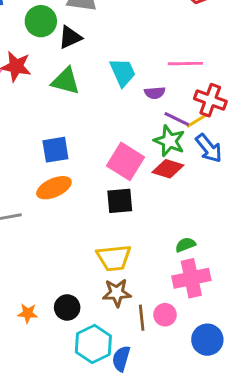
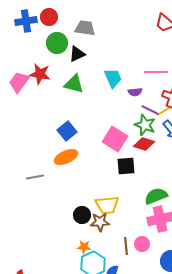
blue square: (55, 150) -> (67, 131), turned -30
black square: (120, 201) -> (126, 166), moved
green semicircle: (185, 245) -> (156, 196), size x1.6
brown star: (117, 293) -> (100, 222), moved
black circle: (67, 307) -> (82, 215), moved
orange star: (28, 313) -> (84, 247), moved

